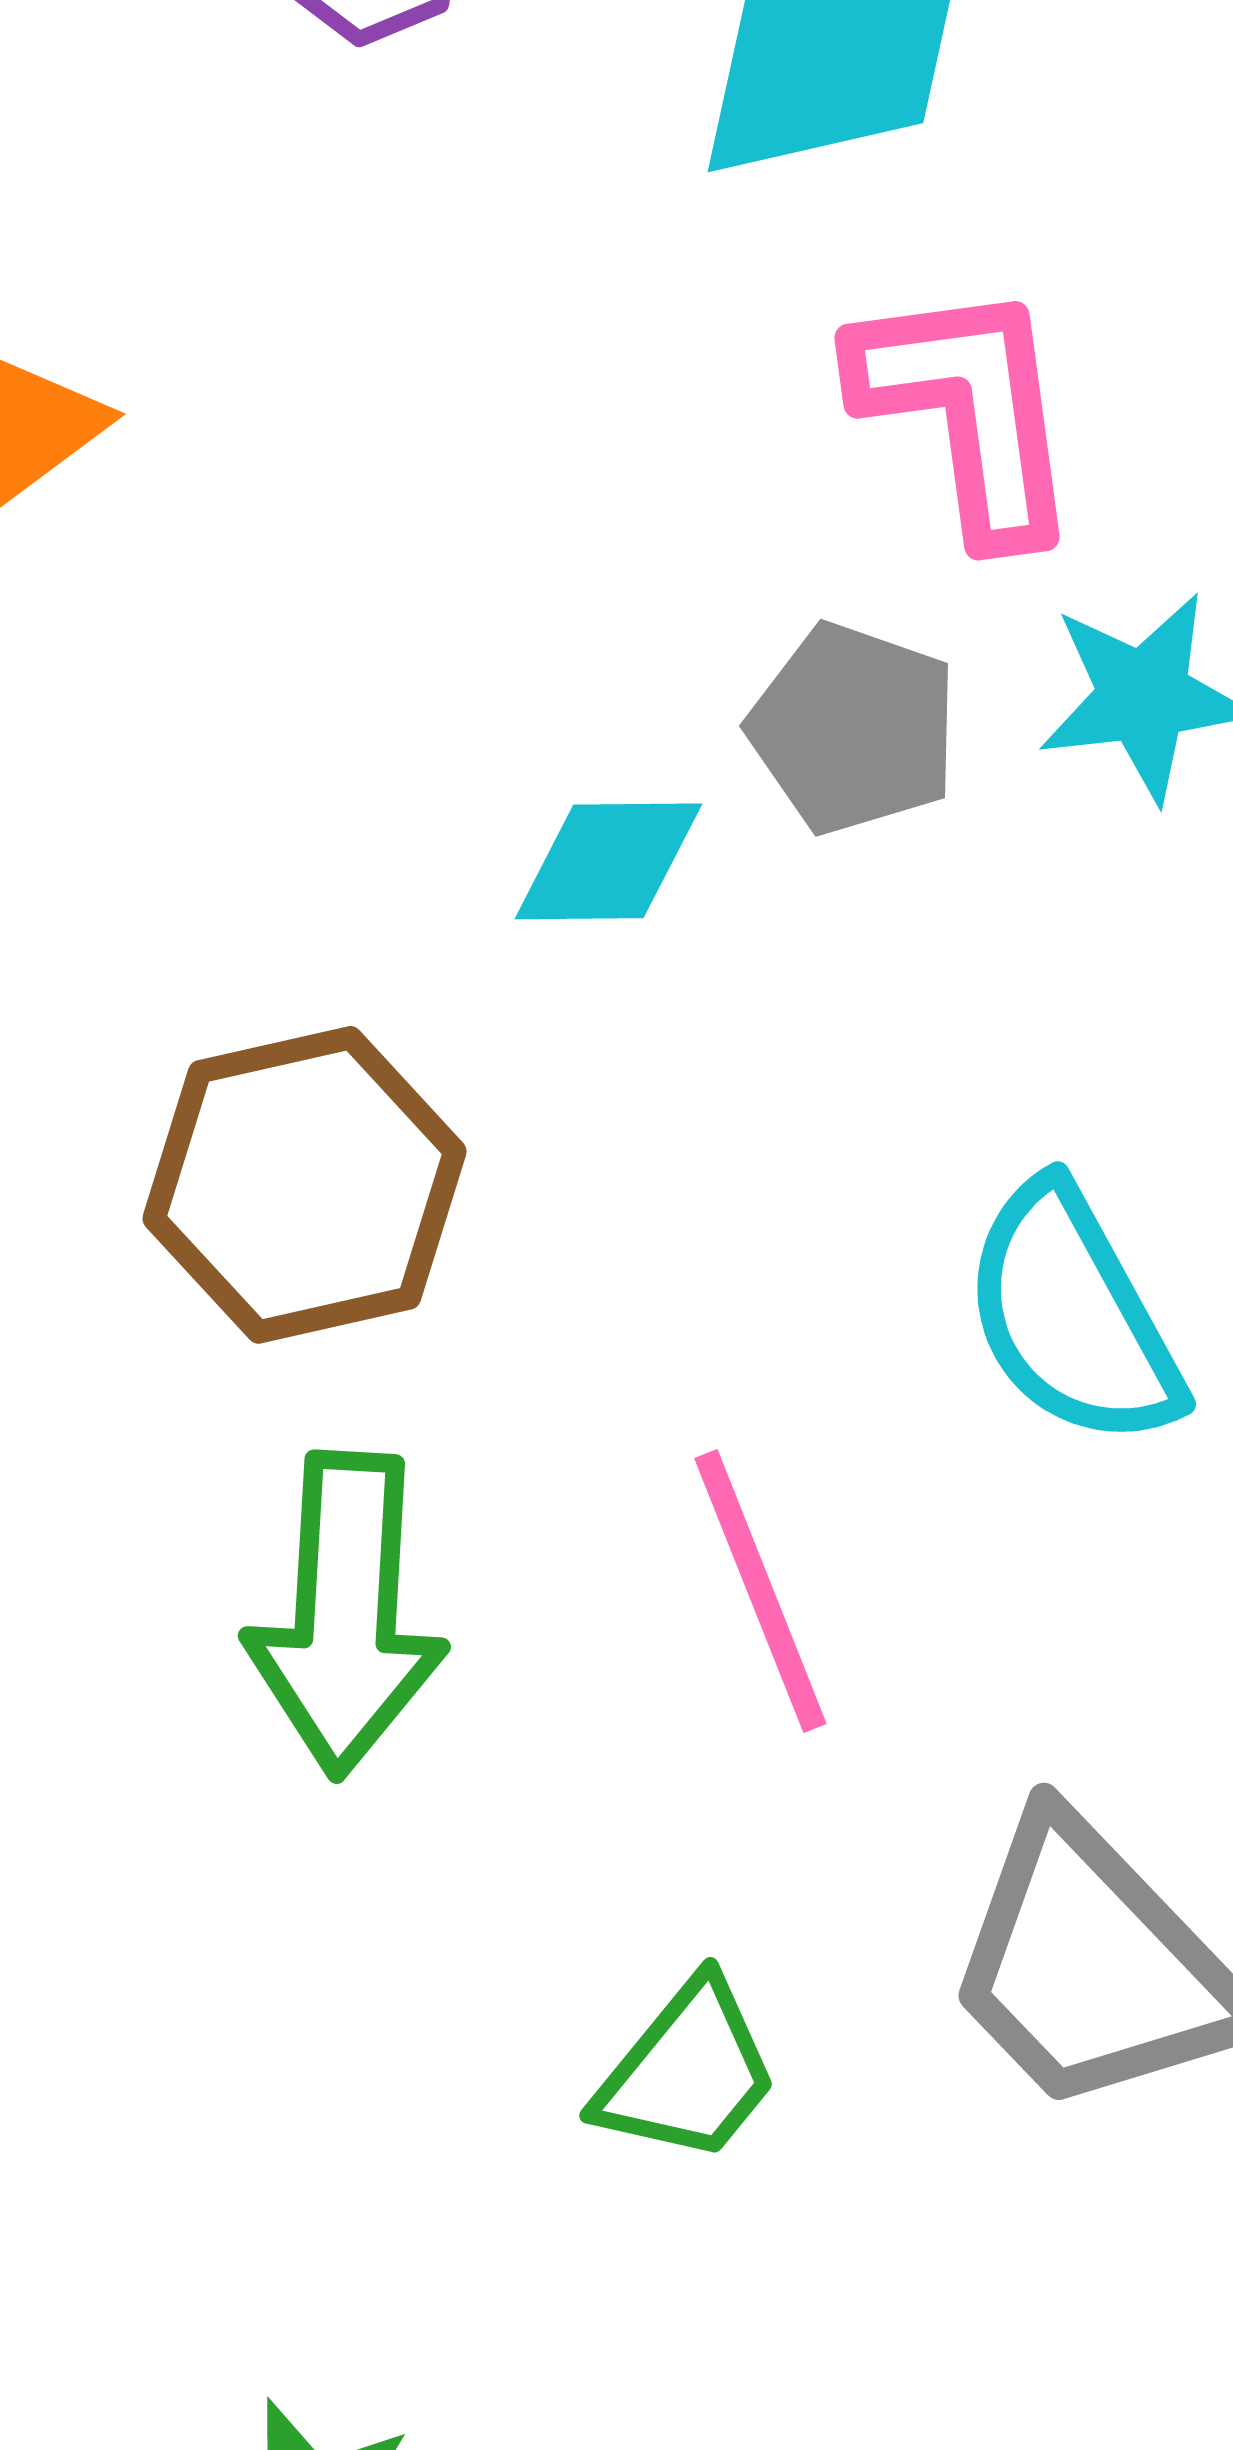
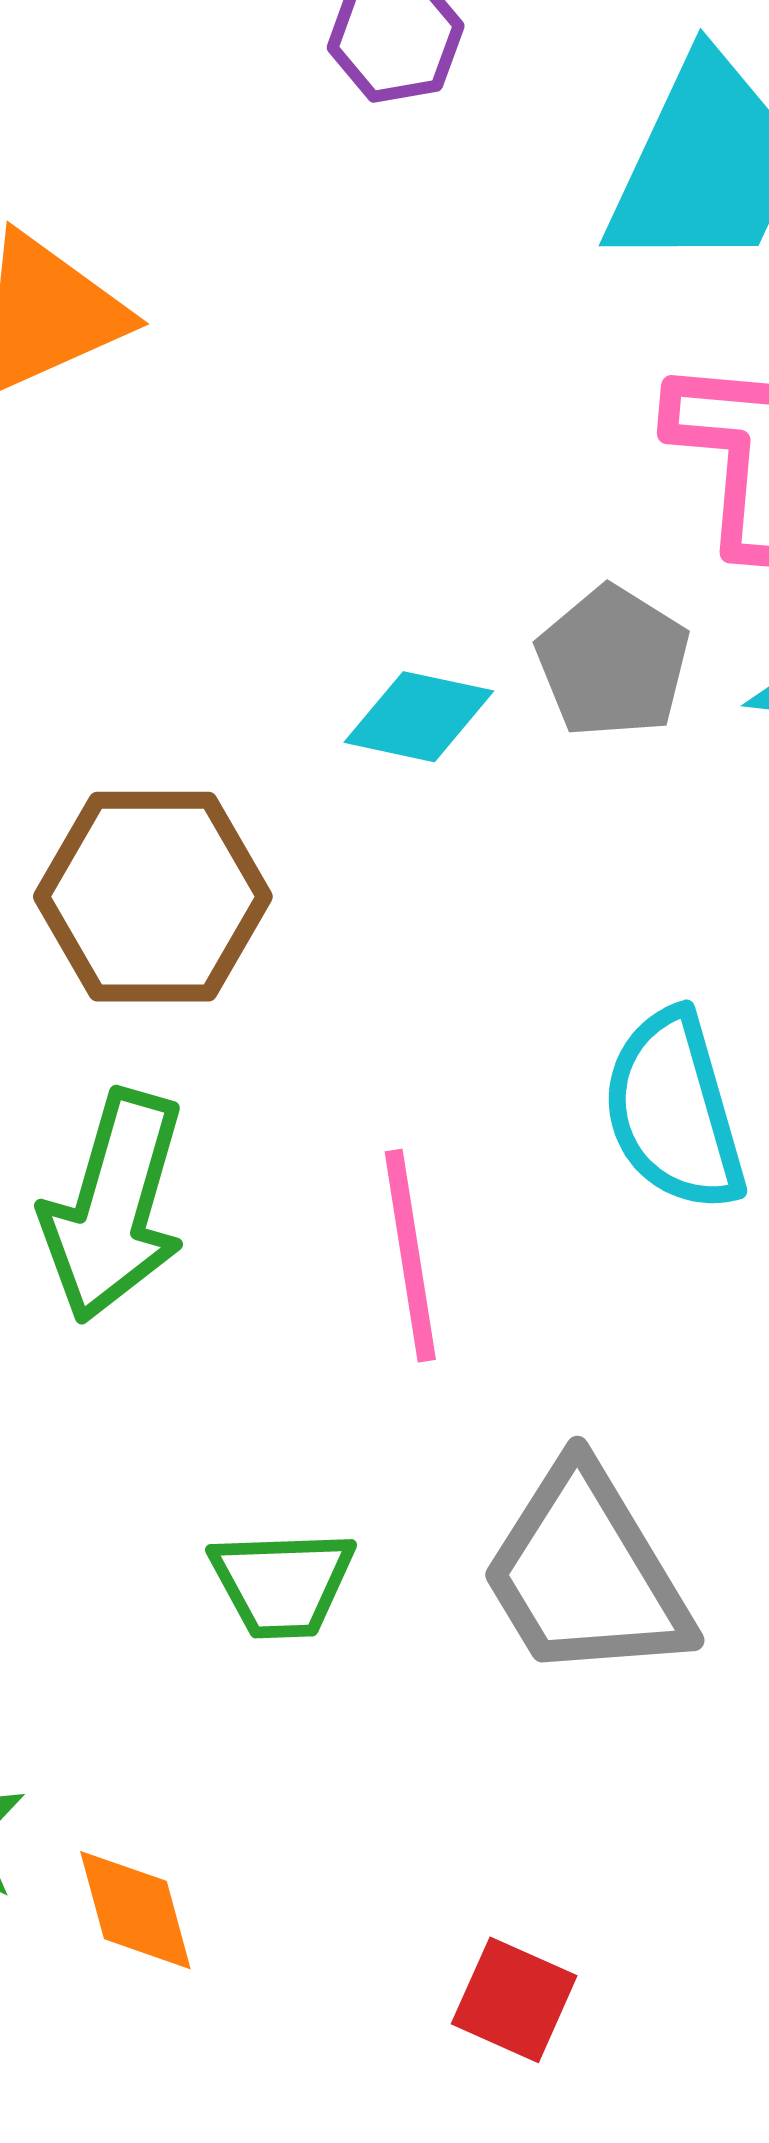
green trapezoid: (688, 2072) -> (282, 1583), turned 36

